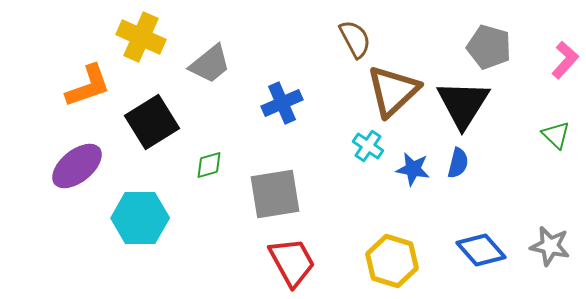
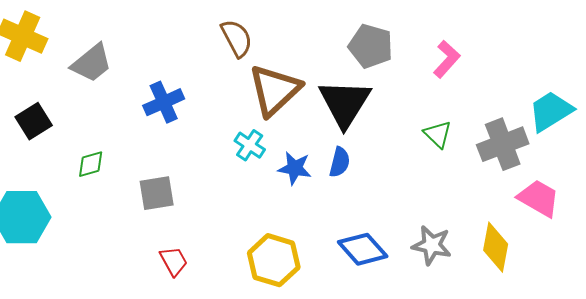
black square: (152, 122) -> (34, 121), size x0.7
gray square: (275, 194) -> (157, 193), size x0.7
red trapezoid: (292, 262) -> (174, 261), size x0.6

